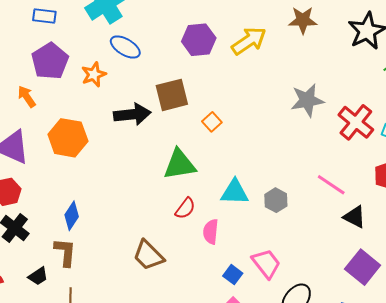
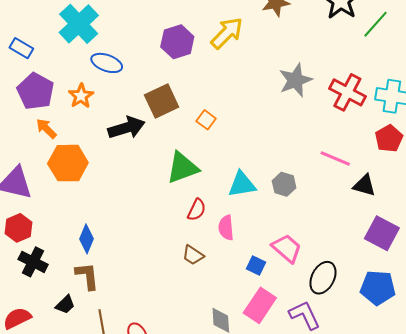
blue rectangle: (44, 16) -> (21, 48), turned 35
orange arrow: (27, 97) -> (46, 129), moved
brown trapezoid: (148, 255) -> (193, 255), moved, size x0.7

